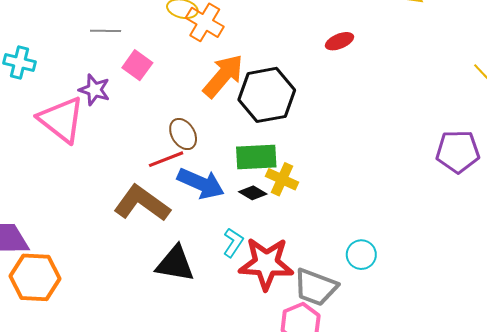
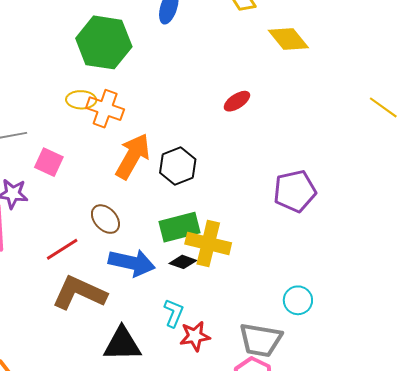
black hexagon: (267, 95) -> (178, 166), size x0.7
purple pentagon: (458, 152) -> (295, 191), moved
red line: (166, 159) -> (62, 249), moved
yellow cross: (282, 179) -> (208, 243), size x1.4
red star: (266, 264) -> (195, 336), moved, size x0.6

